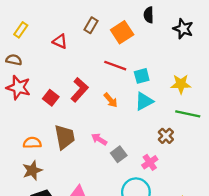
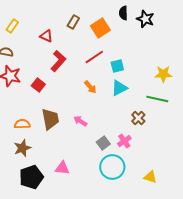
black star: (183, 29) -> (145, 19), moved
red line: (115, 66) -> (94, 57), turned -54
yellow star: (181, 84) -> (163, 74), moved
red L-shape: (79, 90) -> (58, 61), moved
gray square: (119, 154) -> (103, 143), moved

